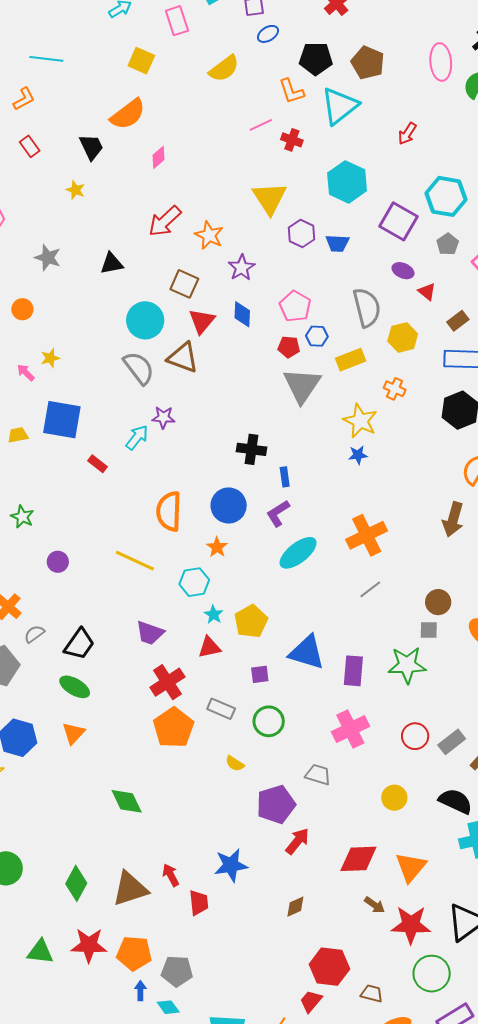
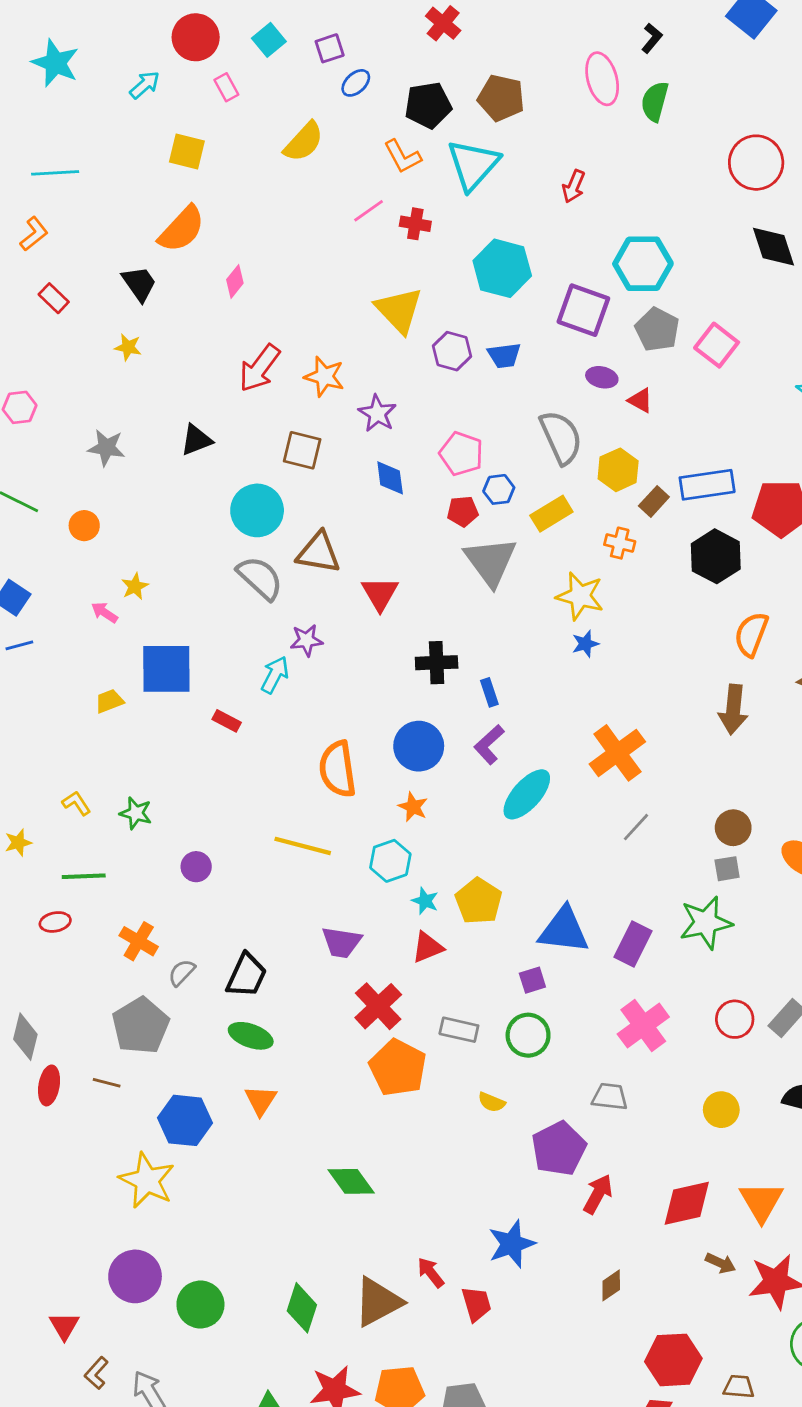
pink rectangle: (177, 21) -> (226, 87), size x0.7
gray pentagon: (448, 244) -> (657, 330), size x1.4
red triangle: (202, 321) -> (380, 594), moved
brown rectangle: (458, 321) -> (654, 501), moved
purple rectangle: (353, 671) -> (633, 944), turned 32
purple square: (260, 674) -> (532, 980), moved

